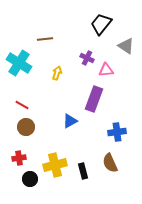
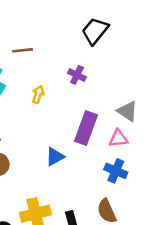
gray triangle: (126, 46) -> (127, 111), moved
pink triangle: (106, 70) -> (118, 138), moved
blue cross: (117, 132) -> (116, 171), turned 30

